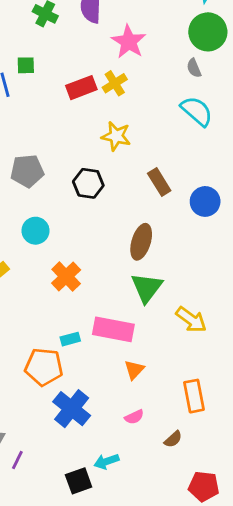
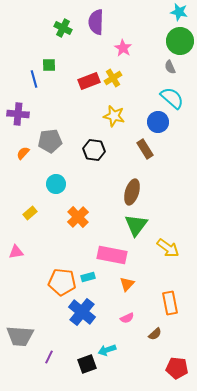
pink star: (129, 42) -> (123, 48), size x0.7
blue circle: (205, 201) -> (158, 122), moved
cyan rectangle: (70, 339) -> (88, 277), moved
purple line: (17, 460) -> (49, 357), moved

